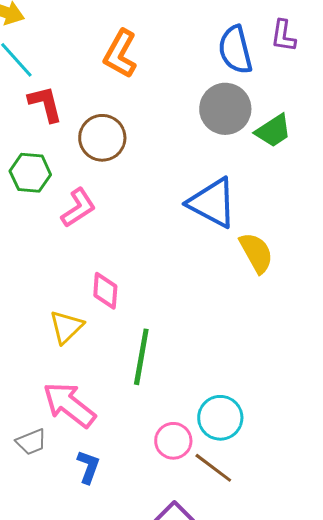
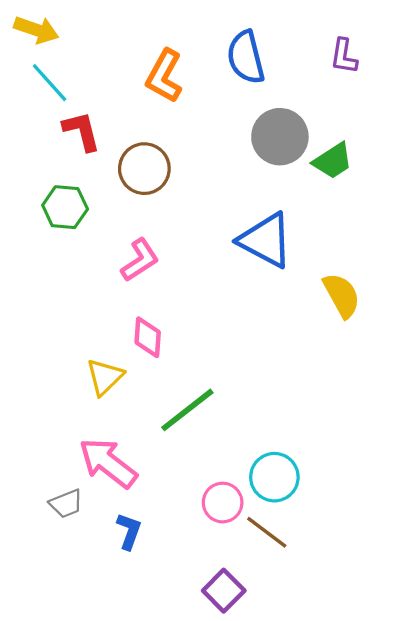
blue semicircle: (235, 50) -> (246, 57), moved
pink L-shape: (78, 208) -> (140, 260), moved
yellow semicircle: (256, 253) -> (342, 295), moved
green line: (141, 357) -> (187, 410), turned 42

